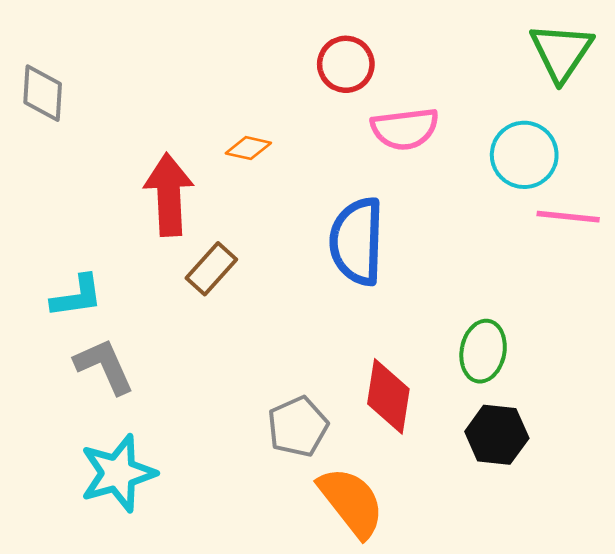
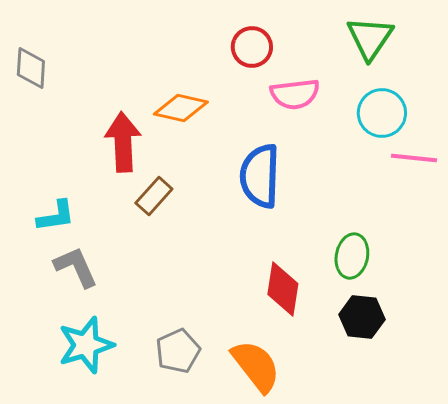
green triangle: (561, 52) -> (370, 38), moved
orange diamond: (248, 148) -> (181, 108), size x1.6
gray pentagon: (298, 427) -> (178, 351), moved

